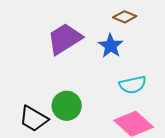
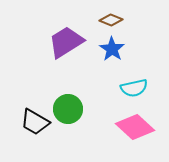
brown diamond: (125, 17) -> (111, 20), moved

